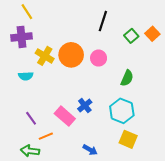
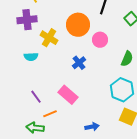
orange circle: (71, 55) -> (78, 25), moved
blue cross: (85, 106) -> (79, 63), moved
blue arrow: (90, 150) -> (92, 127), turned -40

